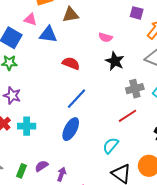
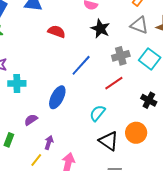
blue line: (77, 99) -> (81, 65), moved
cyan cross: (27, 126) -> (17, 83), moved
purple semicircle: (42, 166) -> (31, 120), moved

